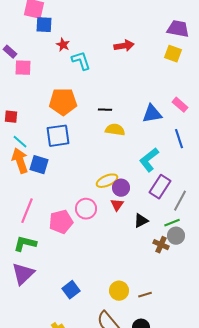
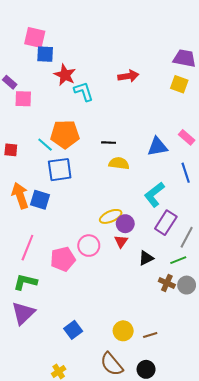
red star: (63, 45) -> (65, 75), size x1.5
cyan line: (20, 142) -> (45, 145), moved
gray circle: (176, 236) -> (187, 285), moved

